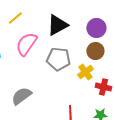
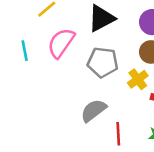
gray semicircle: (21, 96) -> (94, 110), moved

